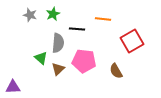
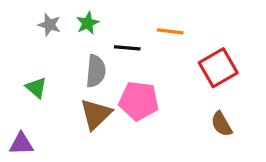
green triangle: (41, 58) -> (36, 88), moved
brown triangle: (58, 69) -> (96, 114), size x1.5
brown semicircle: (116, 71) -> (221, 124), moved

